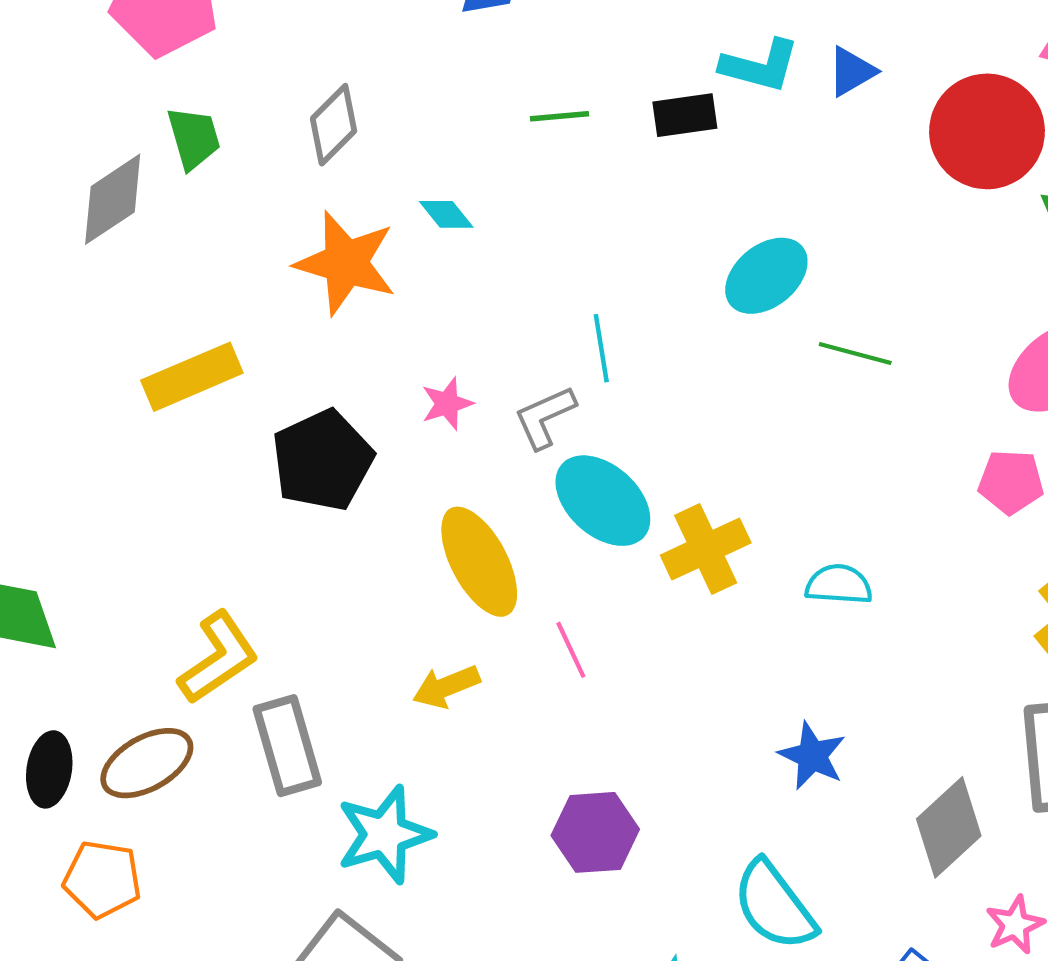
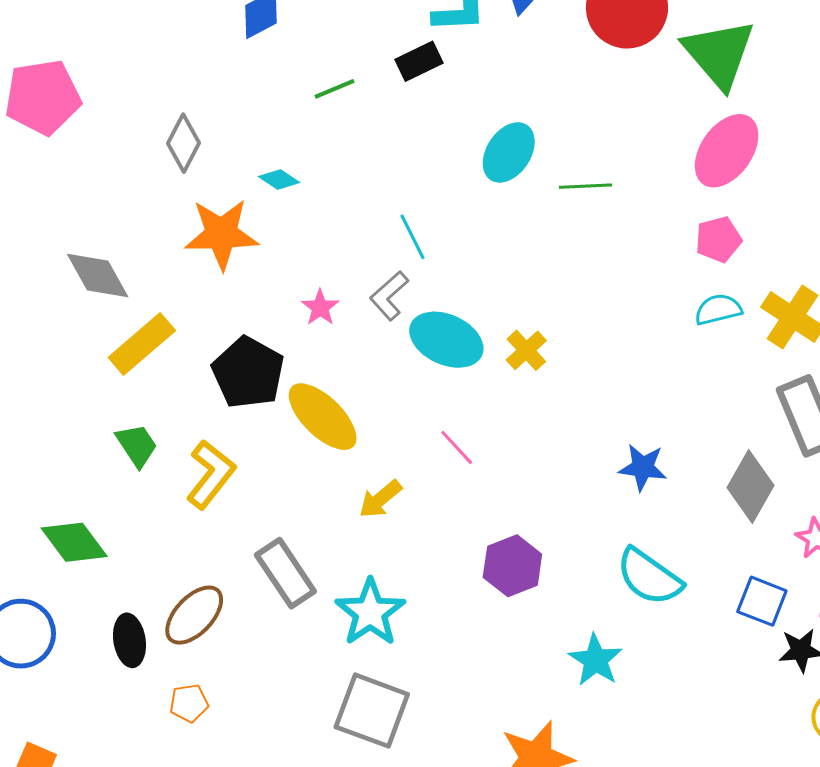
green trapezoid: (194, 138) -> (137, 445), moved
gray diamond: (113, 199) -> (98, 275), moved, turned -68
yellow cross: (706, 549) -> (526, 350), size x0.7
yellow ellipse: (479, 562) -> (323, 417), moved
cyan semicircle: (839, 585) -> (718, 309), moved
yellow L-shape: (218, 658) -> (211, 474), moved
orange pentagon: (102, 879) -> (189, 703), size x0.7

